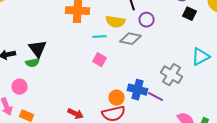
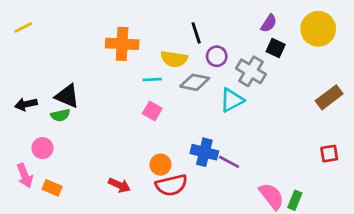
black triangle: (38, 49) -> (67, 96), turned -30
cyan triangle: (201, 57) -> (232, 100), moved
gray cross: (172, 75) -> (251, 71), moved
orange circle: (117, 98) -> (160, 165), moved

